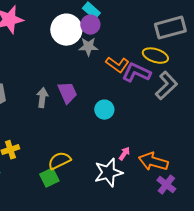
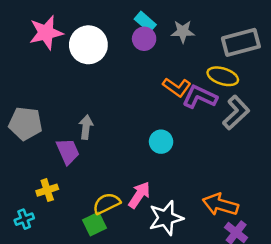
white circle: (66, 30) -> (88, 45), moved
gray star: (88, 47) -> (183, 31), moved
purple trapezoid: (67, 93) -> (68, 151), moved
pink arrow: (124, 154) -> (139, 195), moved, size x1.6

